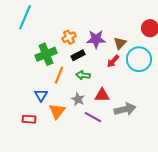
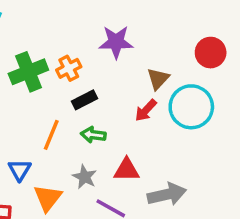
purple star: (96, 39) -> (116, 42), moved
green cross: (46, 54) -> (28, 72), moved

